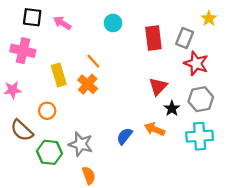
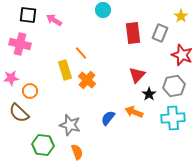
cyan circle: (113, 23) -> (103, 10), moved
red star: (196, 63) -> (182, 55), moved
yellow rectangle: (59, 75) -> (65, 70), moved
orange cross: (88, 84) -> (87, 80), moved
orange circle: (47, 111) -> (30, 91), moved
green hexagon: (49, 152) -> (43, 145), moved

